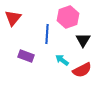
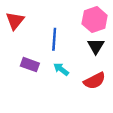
pink hexagon: (68, 17) -> (95, 20), moved
cyan arrow: (62, 60) -> (61, 69), moved

